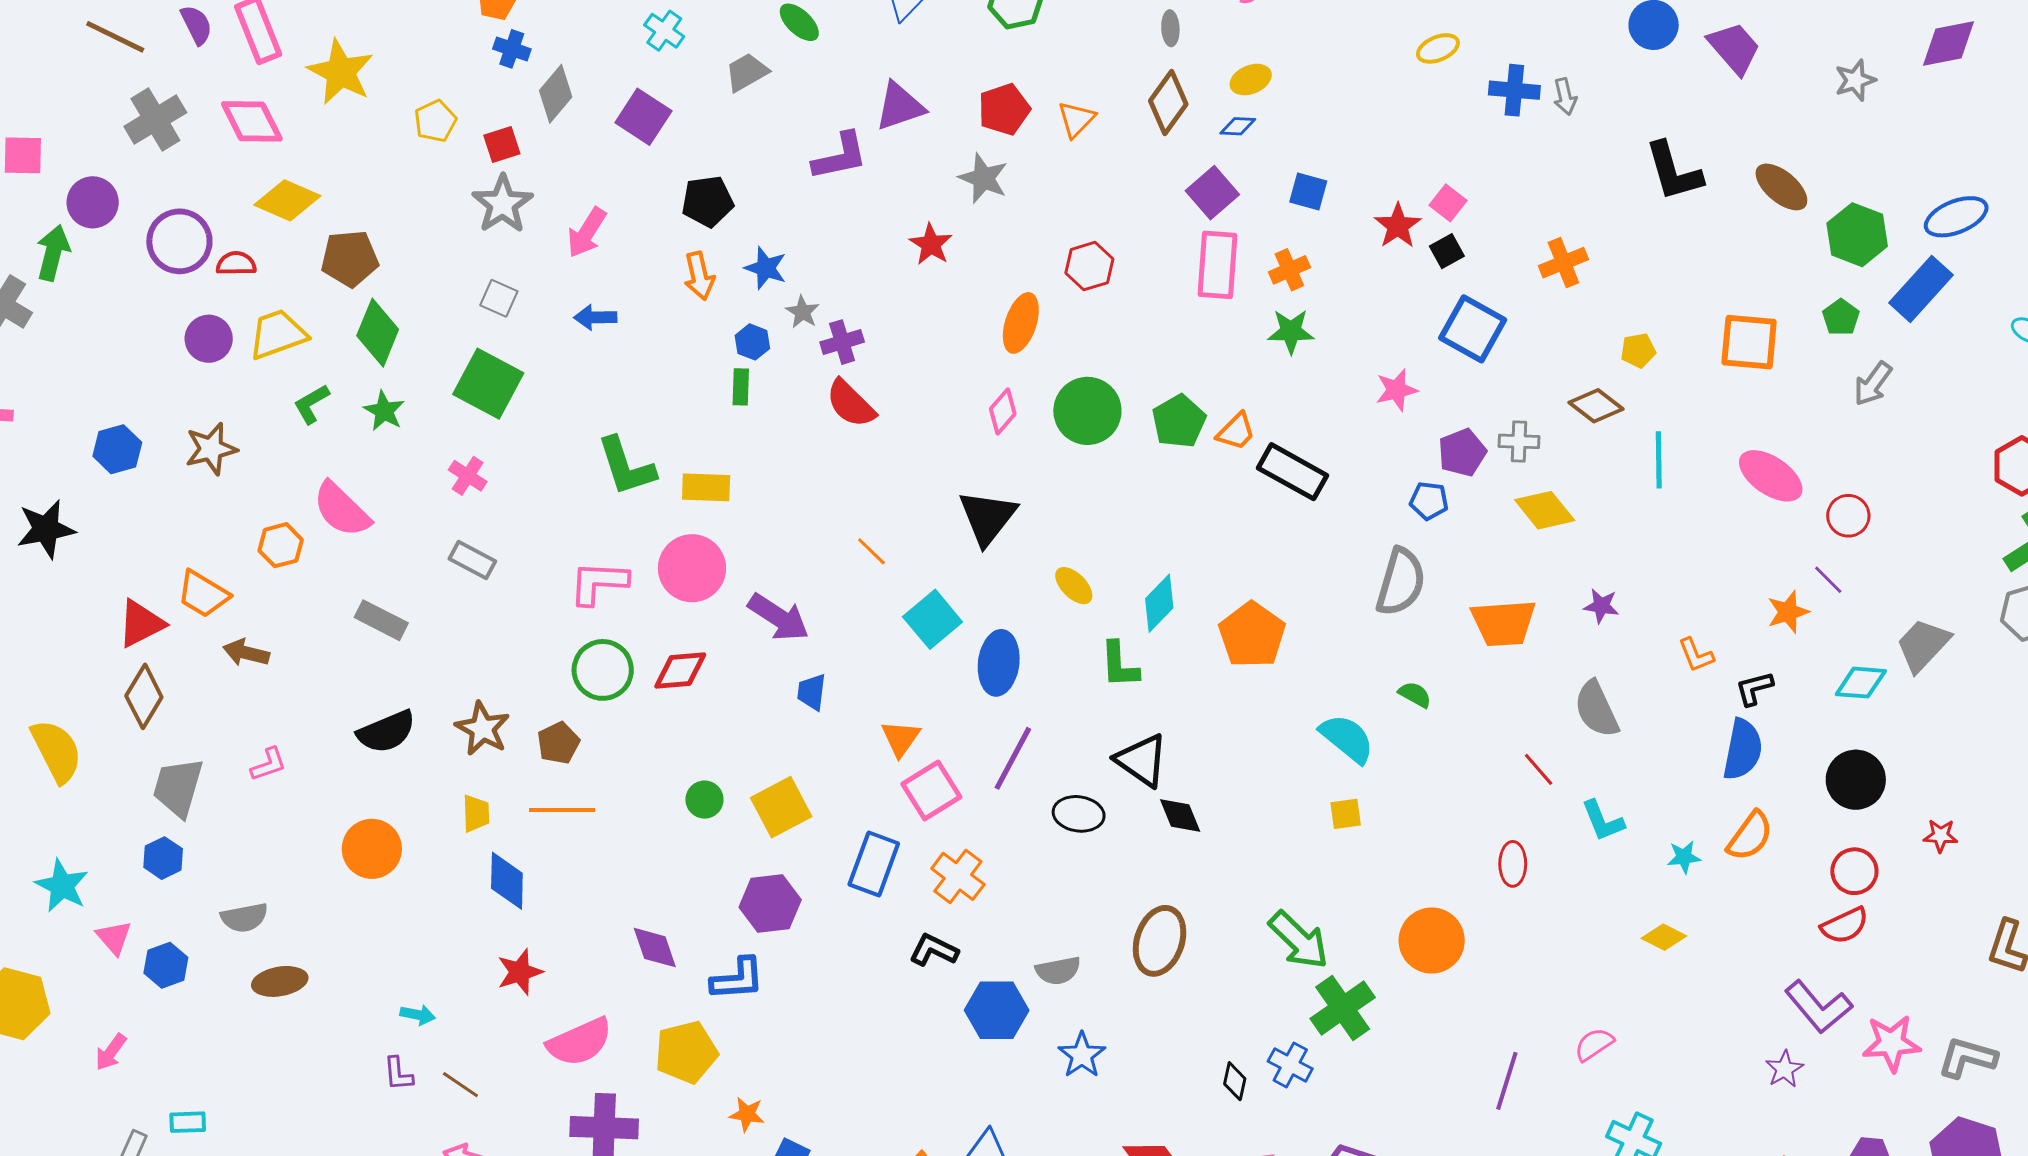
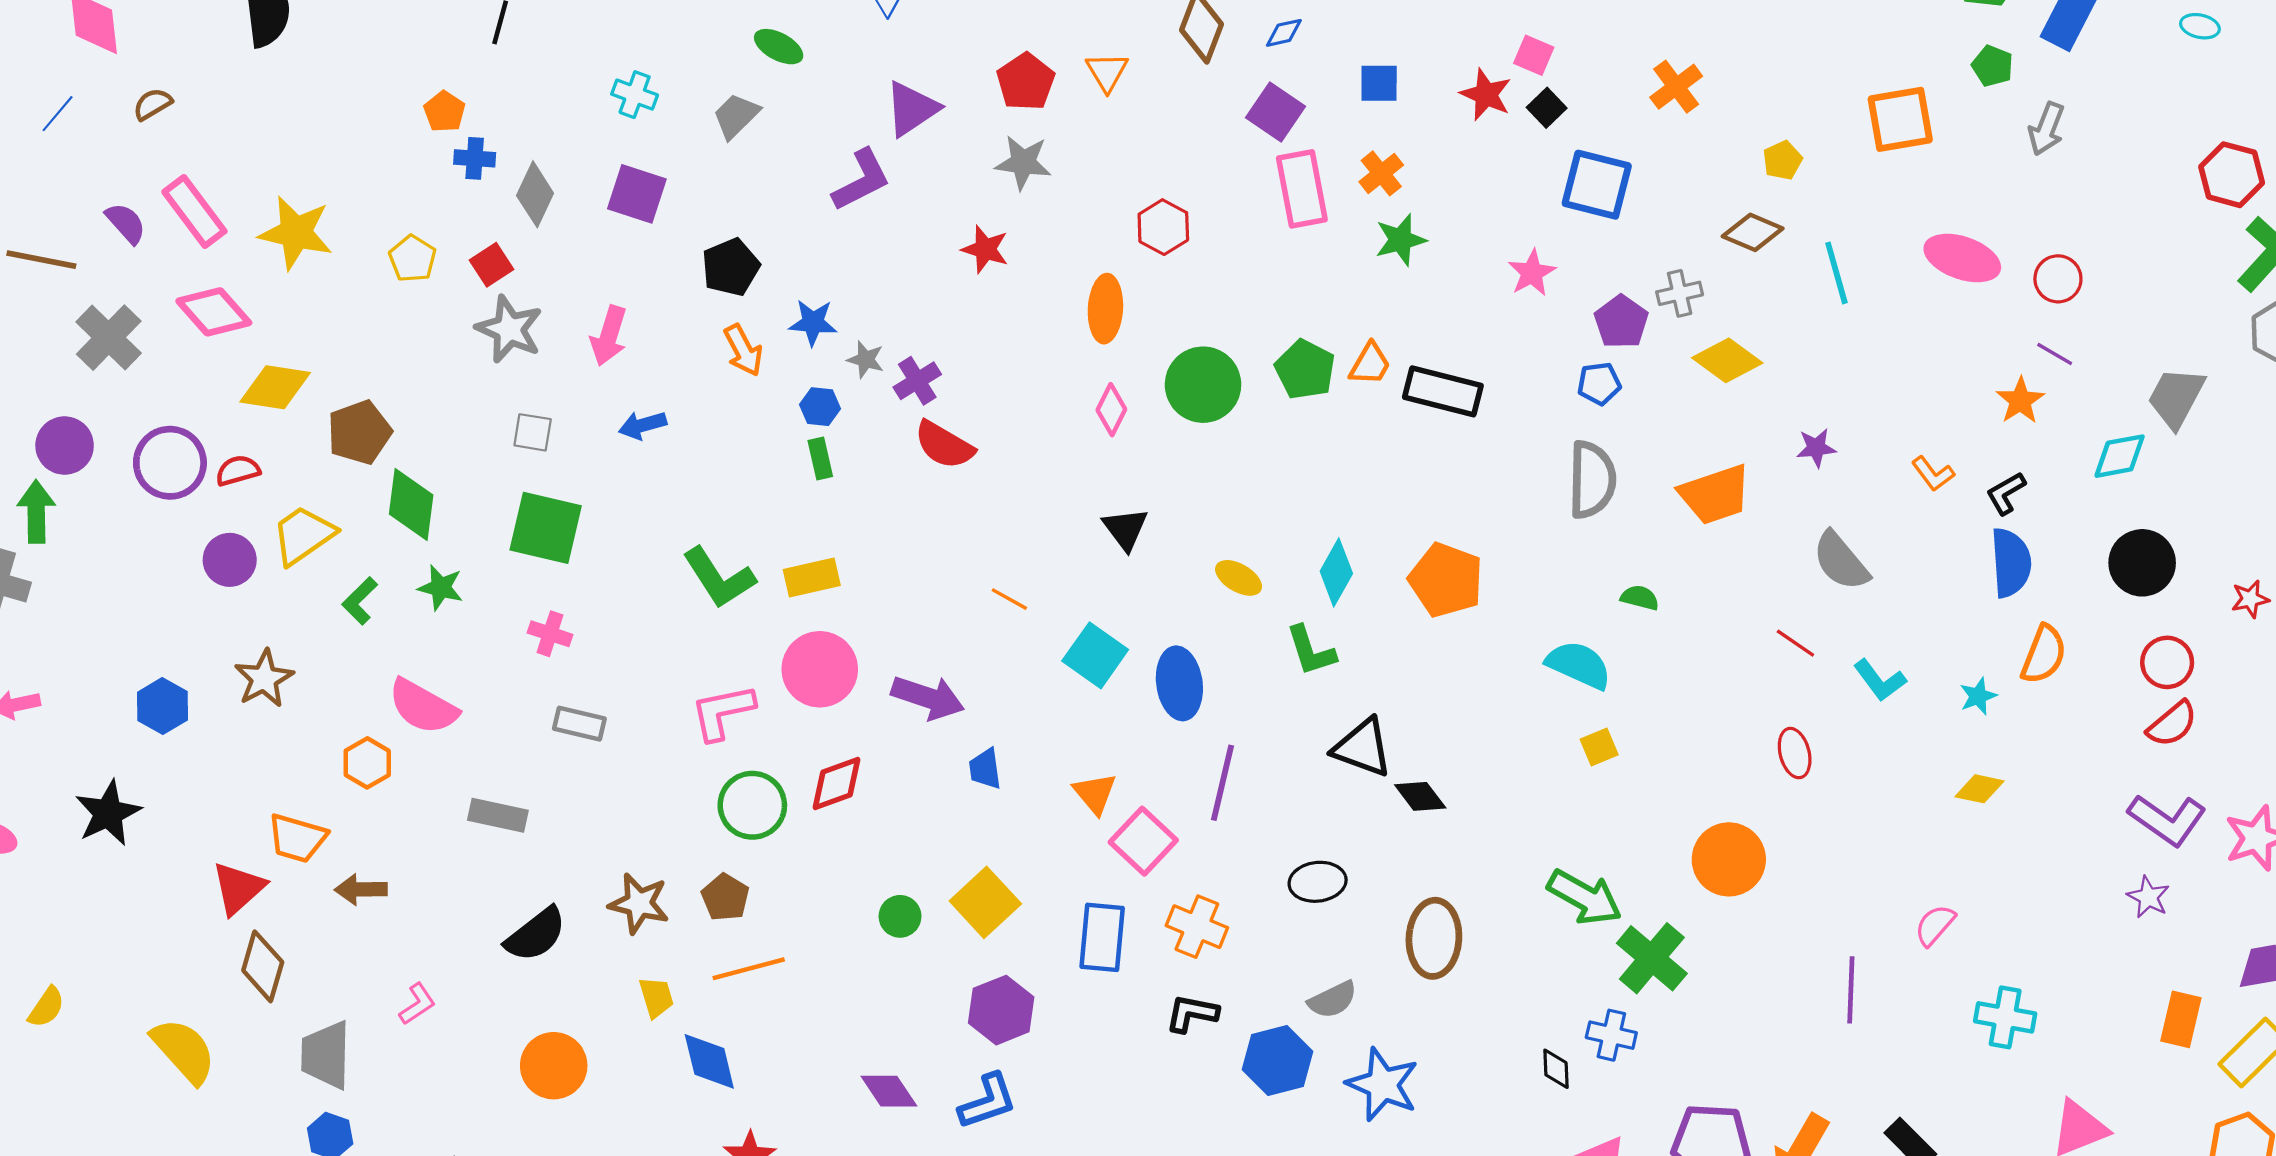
black triangle: (988, 517) -> (1125, 529), size x0.7
black ellipse: (1079, 814) -> (1318, 882), moved
blue star: (1082, 1055) -> (1383, 1085), size x1.4

